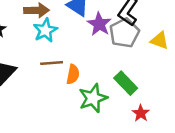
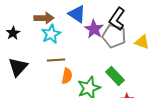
gray pentagon: (124, 33) -> (114, 36), turned -30
orange semicircle: (73, 74) -> (67, 76), moved

